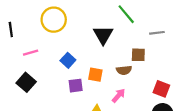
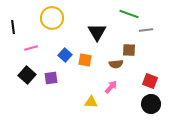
green line: (126, 14) -> (129, 14), moved, turned -30
orange square: (95, 75) -> (85, 60), moved
purple square: (76, 86) -> (51, 78), moved

